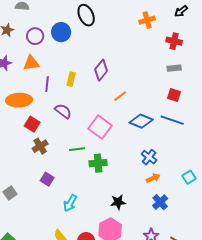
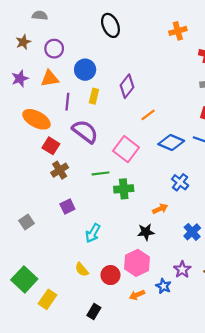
blue circle: (61, 32) -> (85, 70), moved
orange ellipse: (19, 100) -> (36, 119), turned 30
purple semicircle: (63, 111) -> (85, 131), size x1.4
orange arrow: (153, 178) -> (160, 209), moved
purple square: (47, 179) -> (67, 207), turned 32

